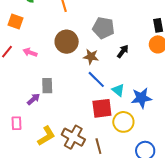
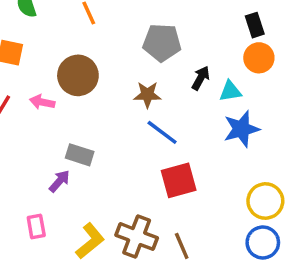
brown circle: (67, 42) -> (78, 75), moved
gray rectangle: (47, 86) -> (80, 155), turned -63
cyan triangle: (118, 90) -> (230, 91), moved, turned -40
blue star: (141, 98) -> (241, 129), moved
yellow circle: (123, 122) -> (265, 201), moved

